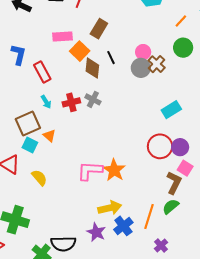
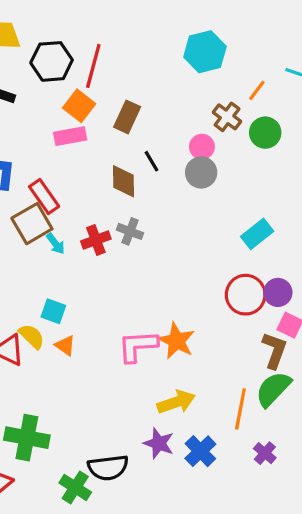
orange square: (80, 51) -> (79, 106), moved
brown cross: (157, 64) -> (227, 117), moved
brown square: (28, 124) -> (32, 224), moved
orange triangle: (49, 136) -> (65, 345), moved
cyan square: (30, 145) -> (53, 311), moved
yellow semicircle: (39, 178) -> (32, 336), moved
green semicircle: (171, 206) -> (273, 389), size x1.4
blue cross: (123, 226) -> (200, 451), moved

